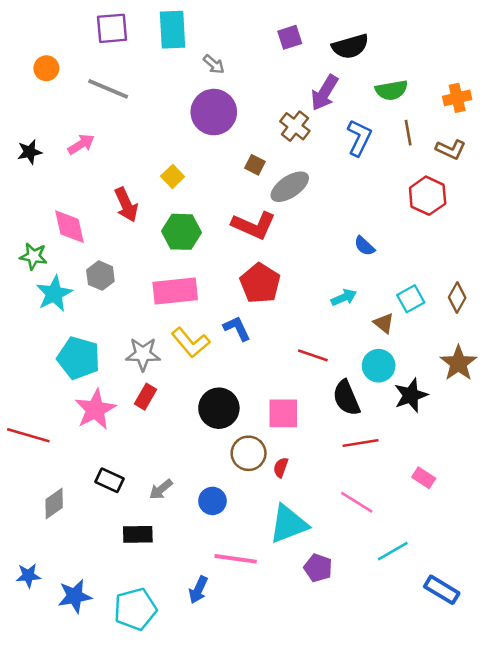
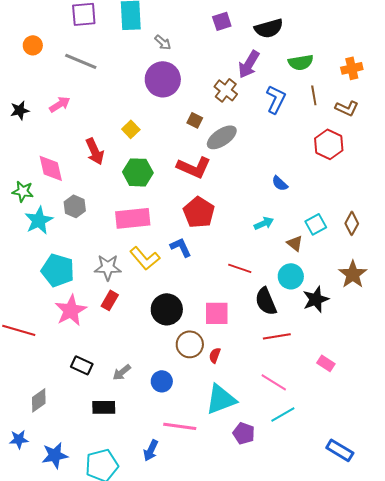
gray diamond: (54, 503) -> (39, 400), moved
cyan line: (393, 551) -> (283, 414), moved

